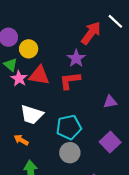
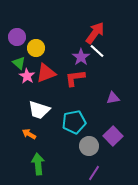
white line: (115, 21) -> (97, 51), moved
red triangle: (39, 75) -> (46, 73), turned -30
gray circle: (70, 153) -> (89, 146), moved

